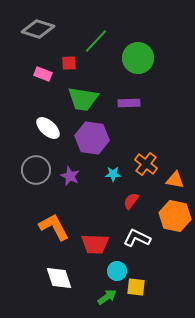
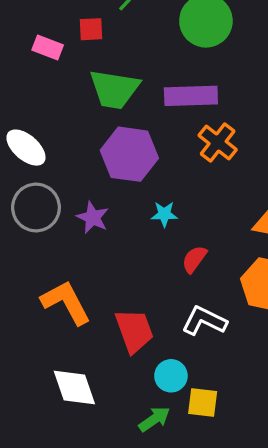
purple rectangle: (129, 103) -> (191, 96), size x1.4
white ellipse: (48, 128) -> (26, 148), moved
orange cross: (146, 164) -> (218, 143), moved
red trapezoid: (95, 244) -> (134, 331), turned -112

